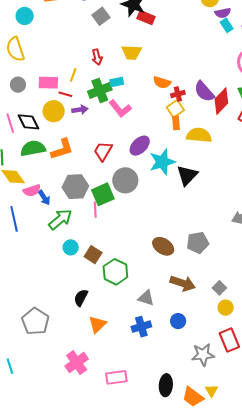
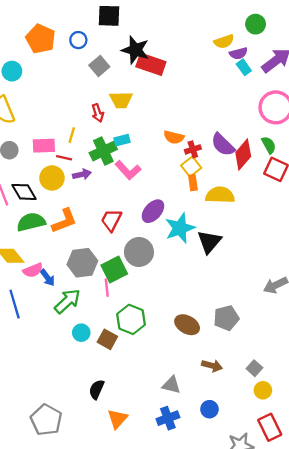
red rectangle: (146, 18) -> (151, 64), size x1.4
yellow trapezoid: (132, 52) -> (121, 100), moved
green hexagon: (115, 272) -> (131, 319), moved
brown arrow: (183, 283) -> (212, 366), size x0.7

